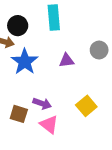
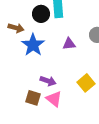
black circle: (18, 26) -> (41, 14), moved
brown square: (19, 114) -> (33, 98), moved

